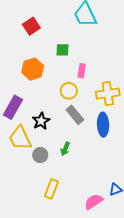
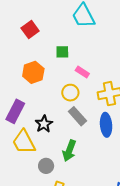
pink rectangle: (82, 71) -> (82, 72), turned -64
green arrow: (65, 149) -> (69, 151), size x1.5
gray circle: (40, 155) -> (46, 166), moved

